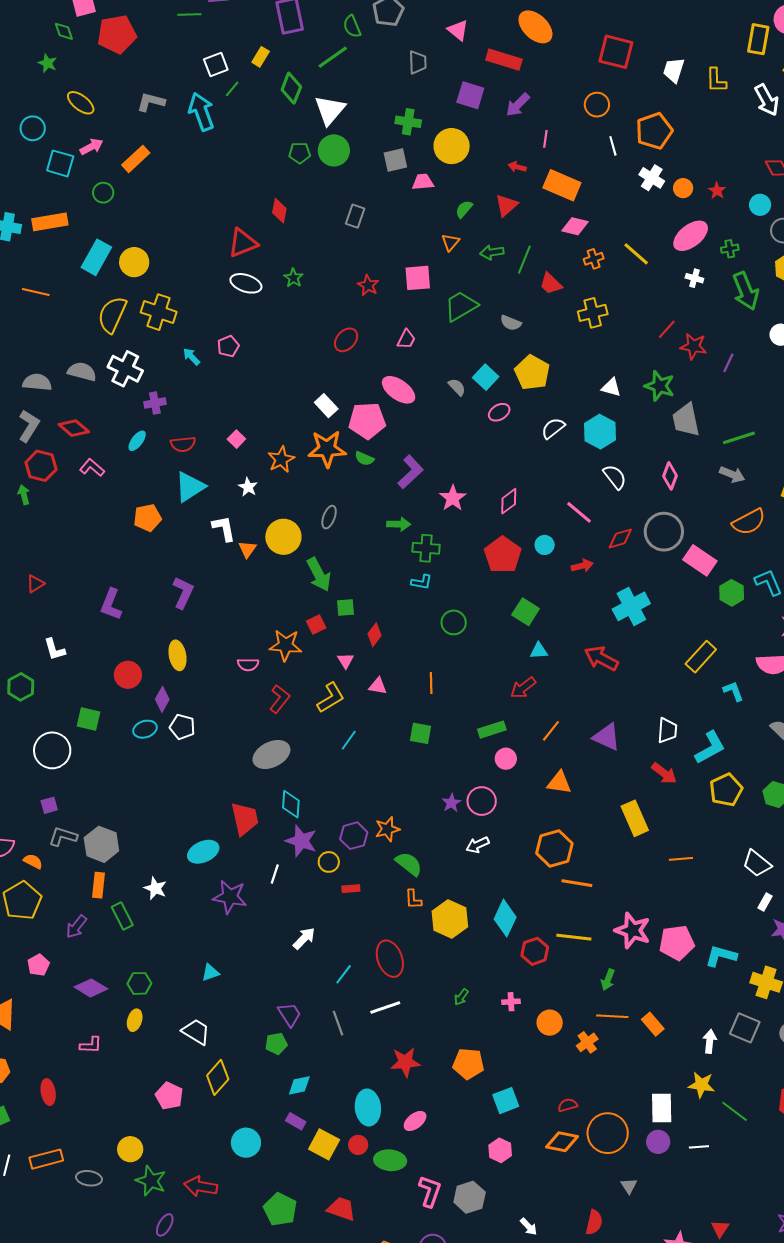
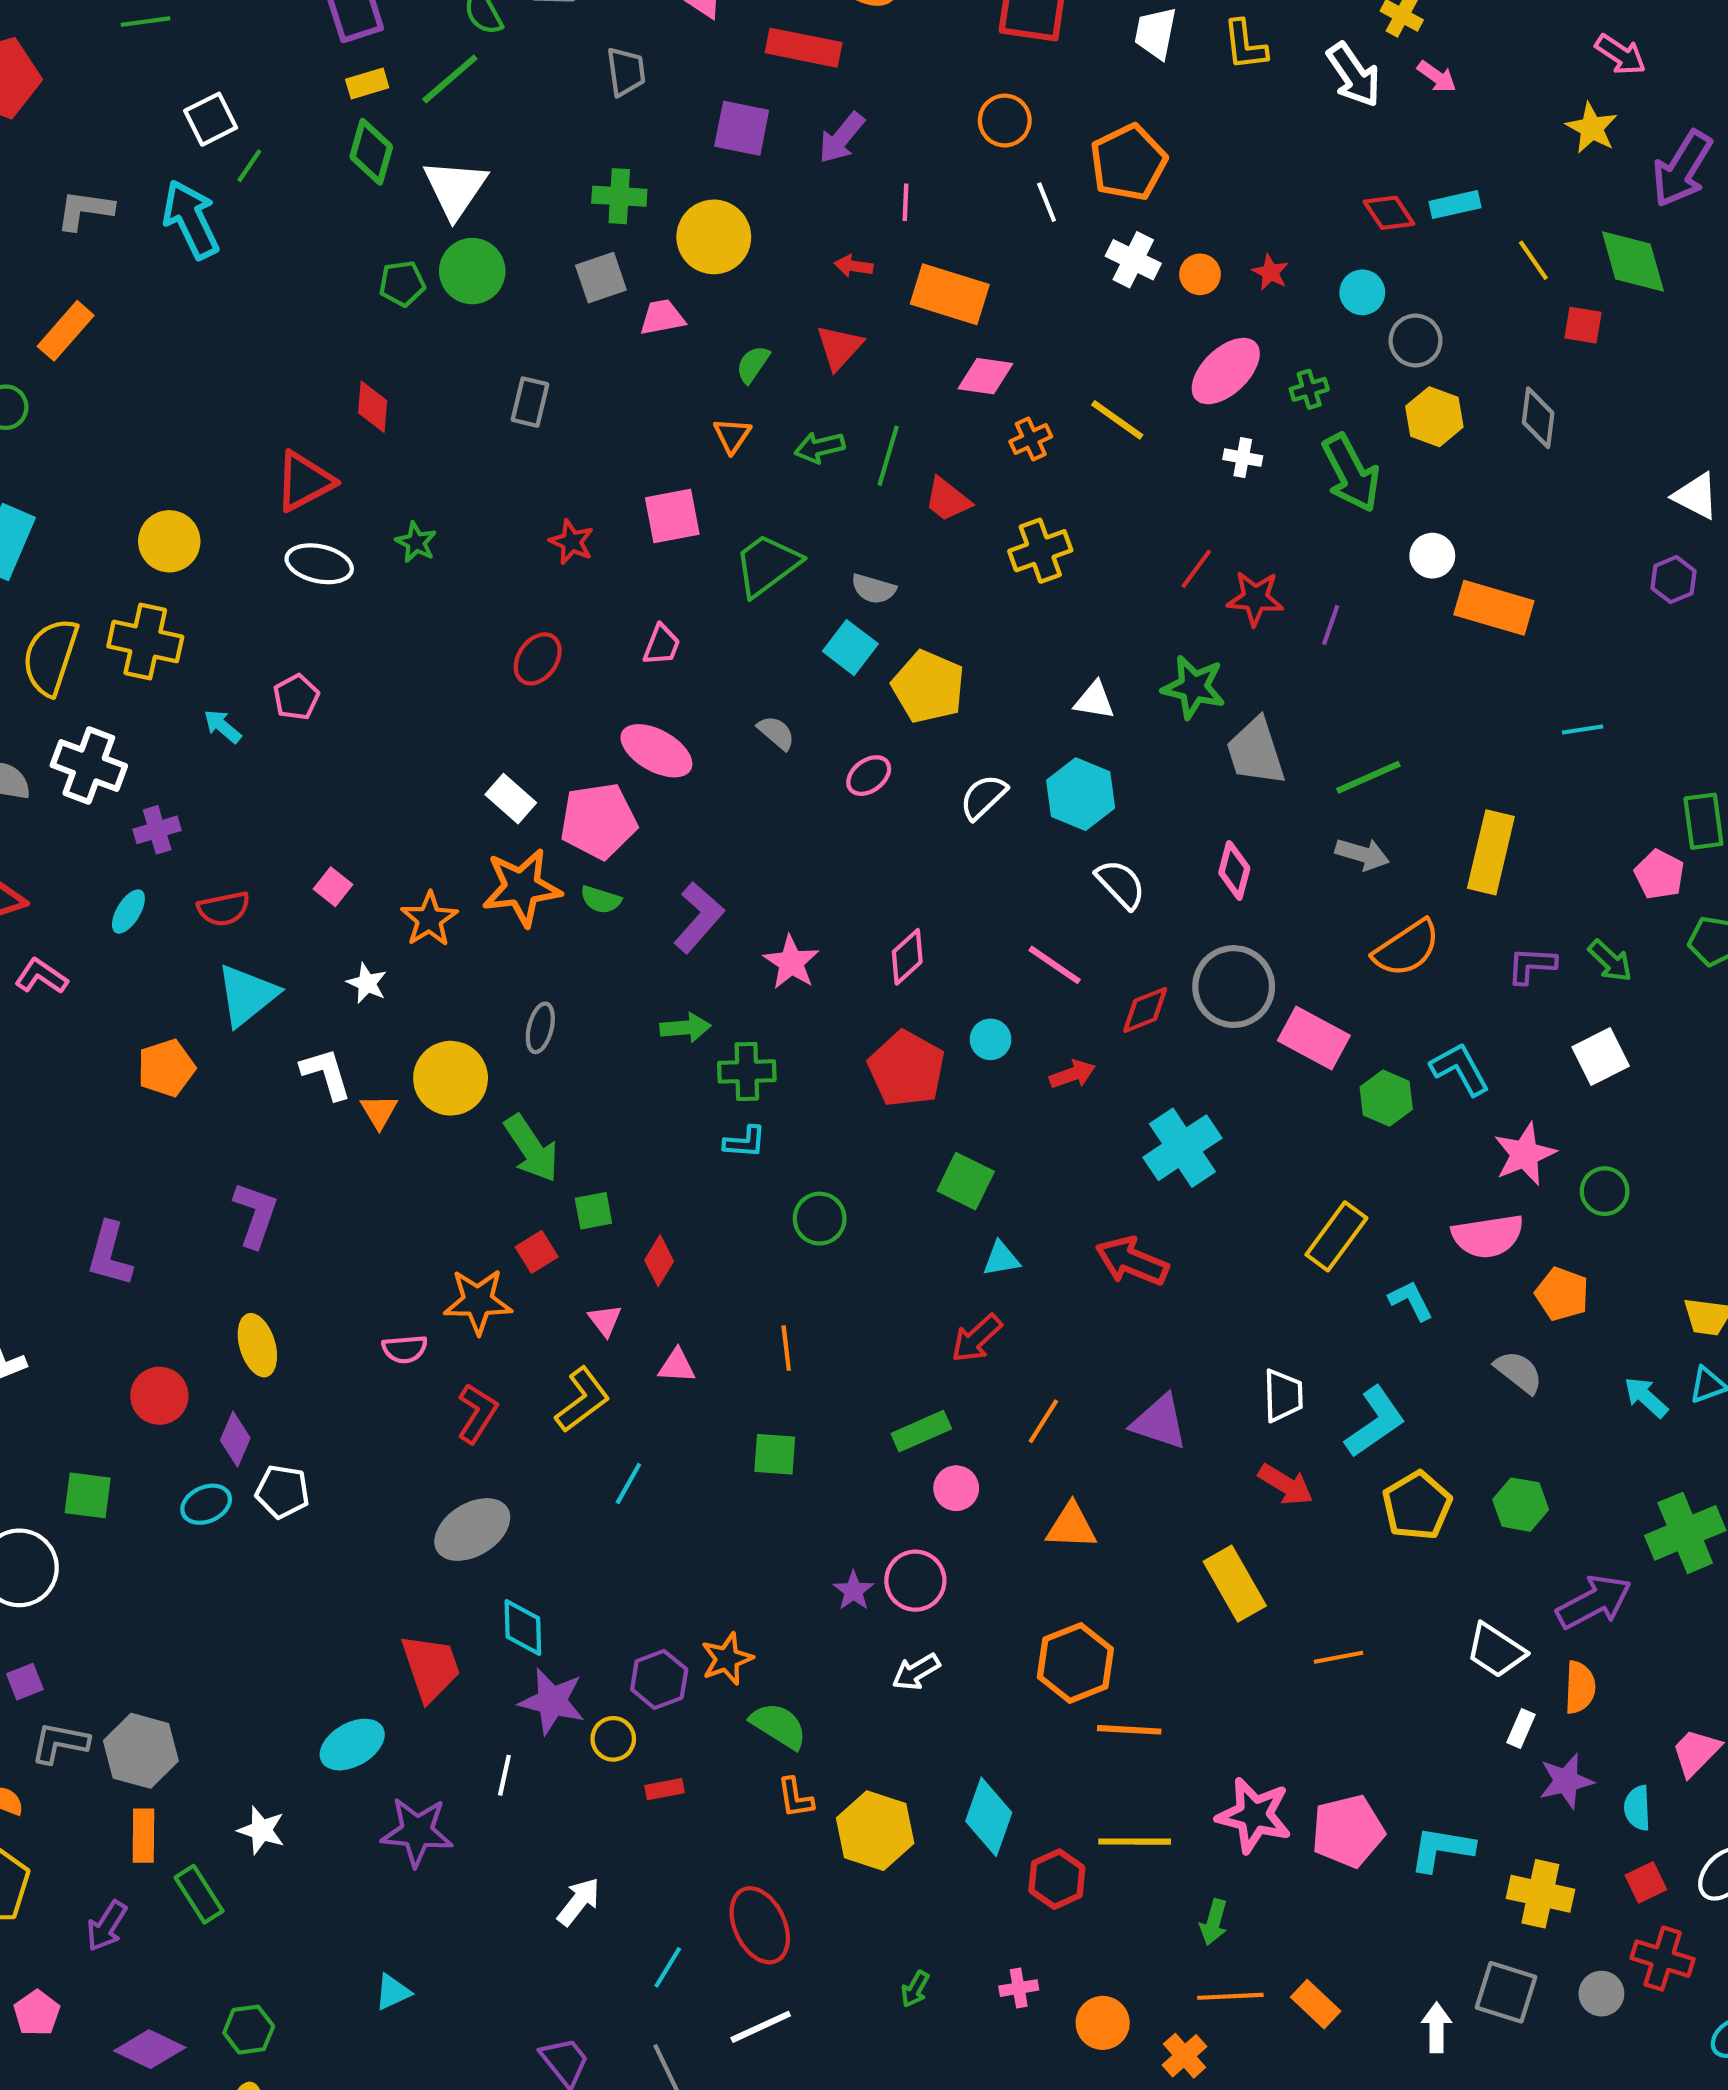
yellow rectangle: (261, 57) -> (367, 83), moved, turned 48
yellow circle: (134, 262) -> (169, 541), moved
cyan square: (486, 377) -> (850, 648), moved

